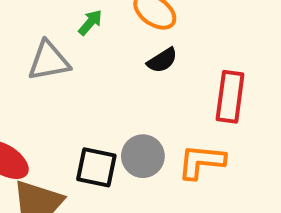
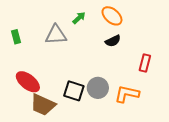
red rectangle: (230, 97) -> (145, 63), size x0.7

